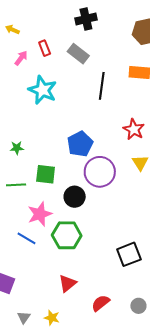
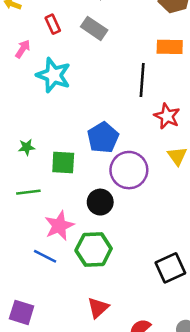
pink arrow: (21, 58) -> (23, 49), moved
black line: (102, 86) -> (142, 80), moved
green square: (46, 174) -> (63, 162), moved

